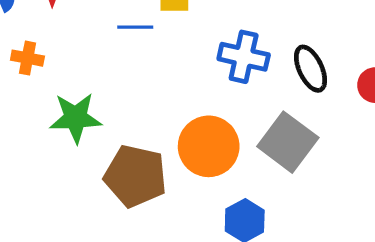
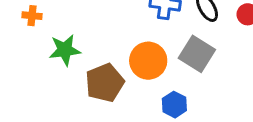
brown pentagon: (135, 176) -> (105, 83), turned -30

